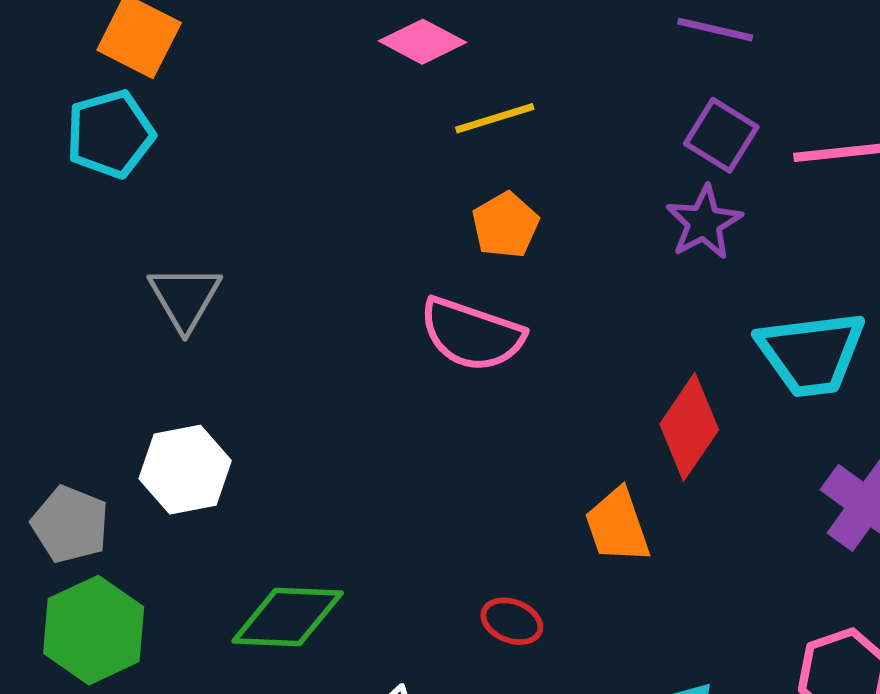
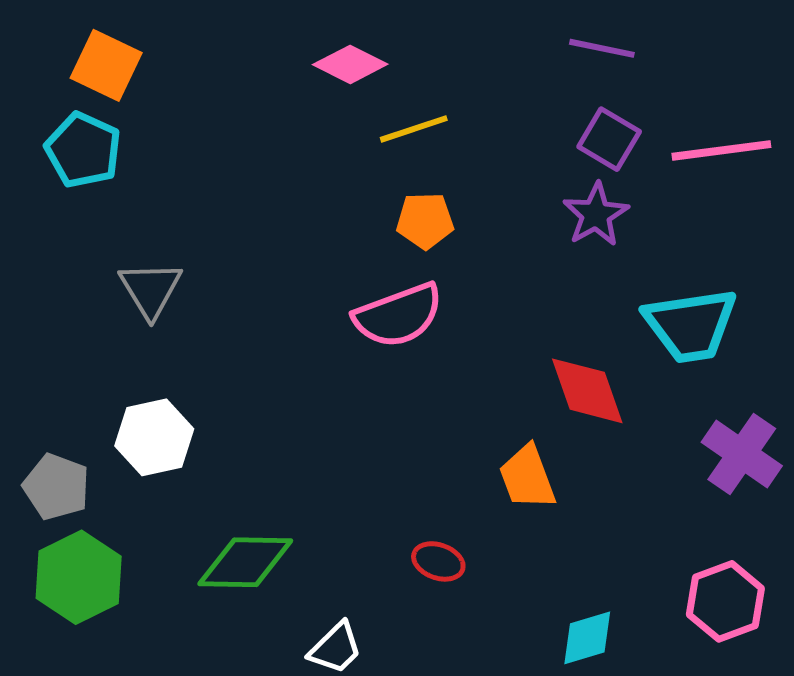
cyan pentagon: (110, 134) -> (83, 150), turned -30
orange pentagon: (505, 225) -> (425, 221), turned 30
pink semicircle: (472, 334) -> (398, 315), turned -38
red diamond: (689, 427) -> (587, 391), turned -52

